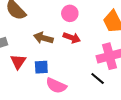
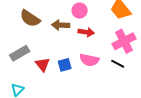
brown arrow: (43, 38) -> (61, 25), moved
pink semicircle: (56, 86) -> (89, 60), moved

